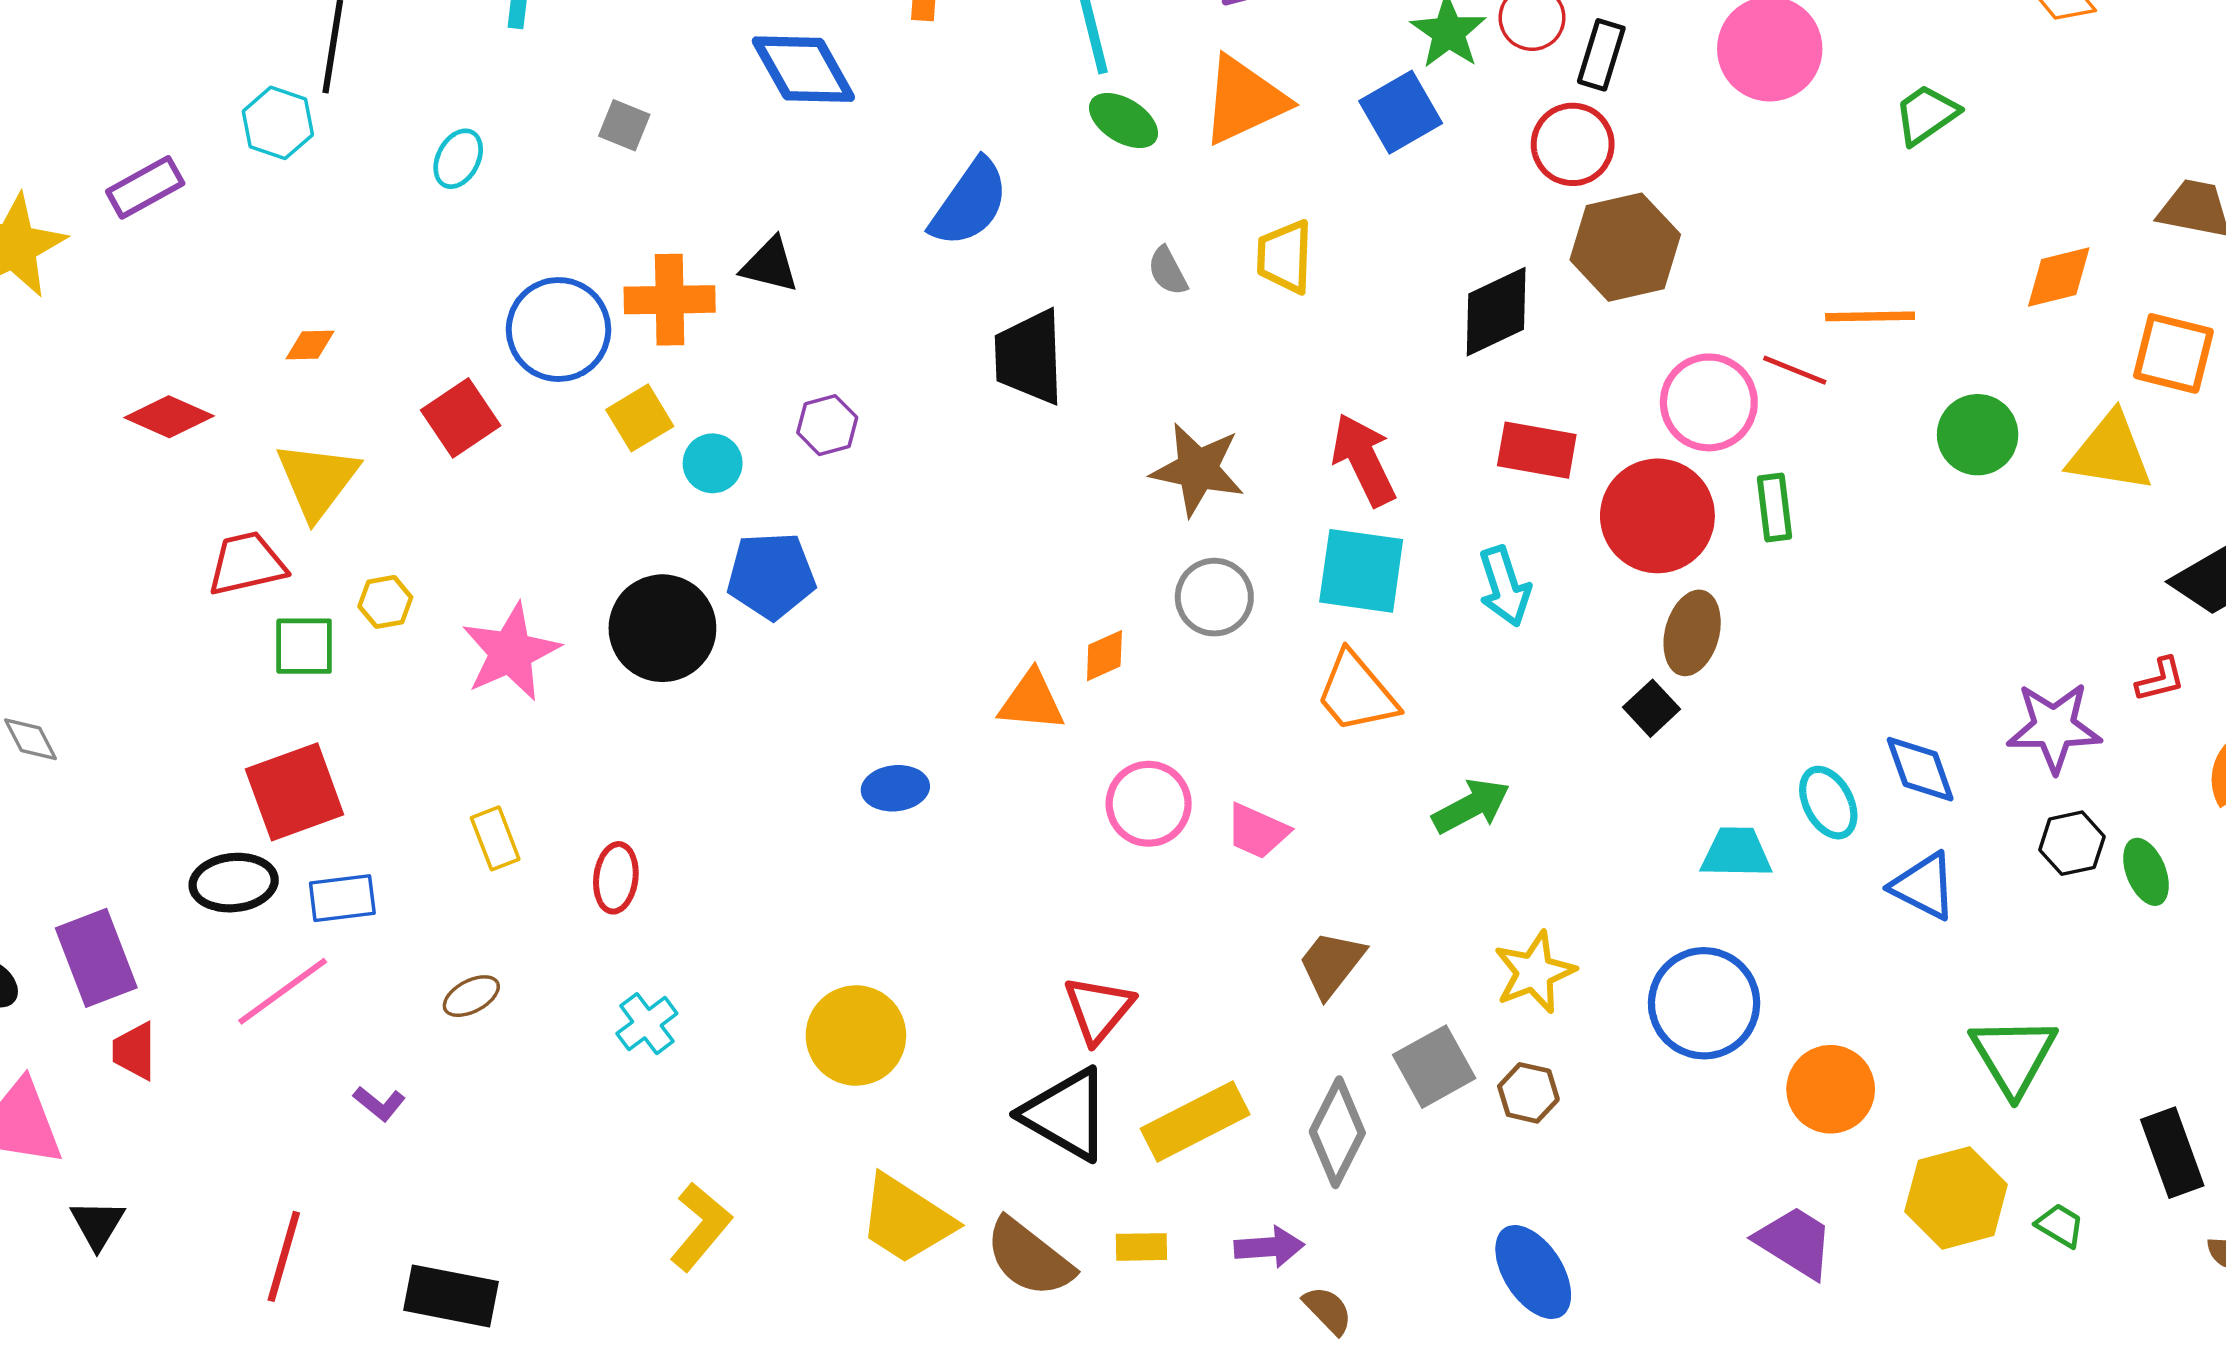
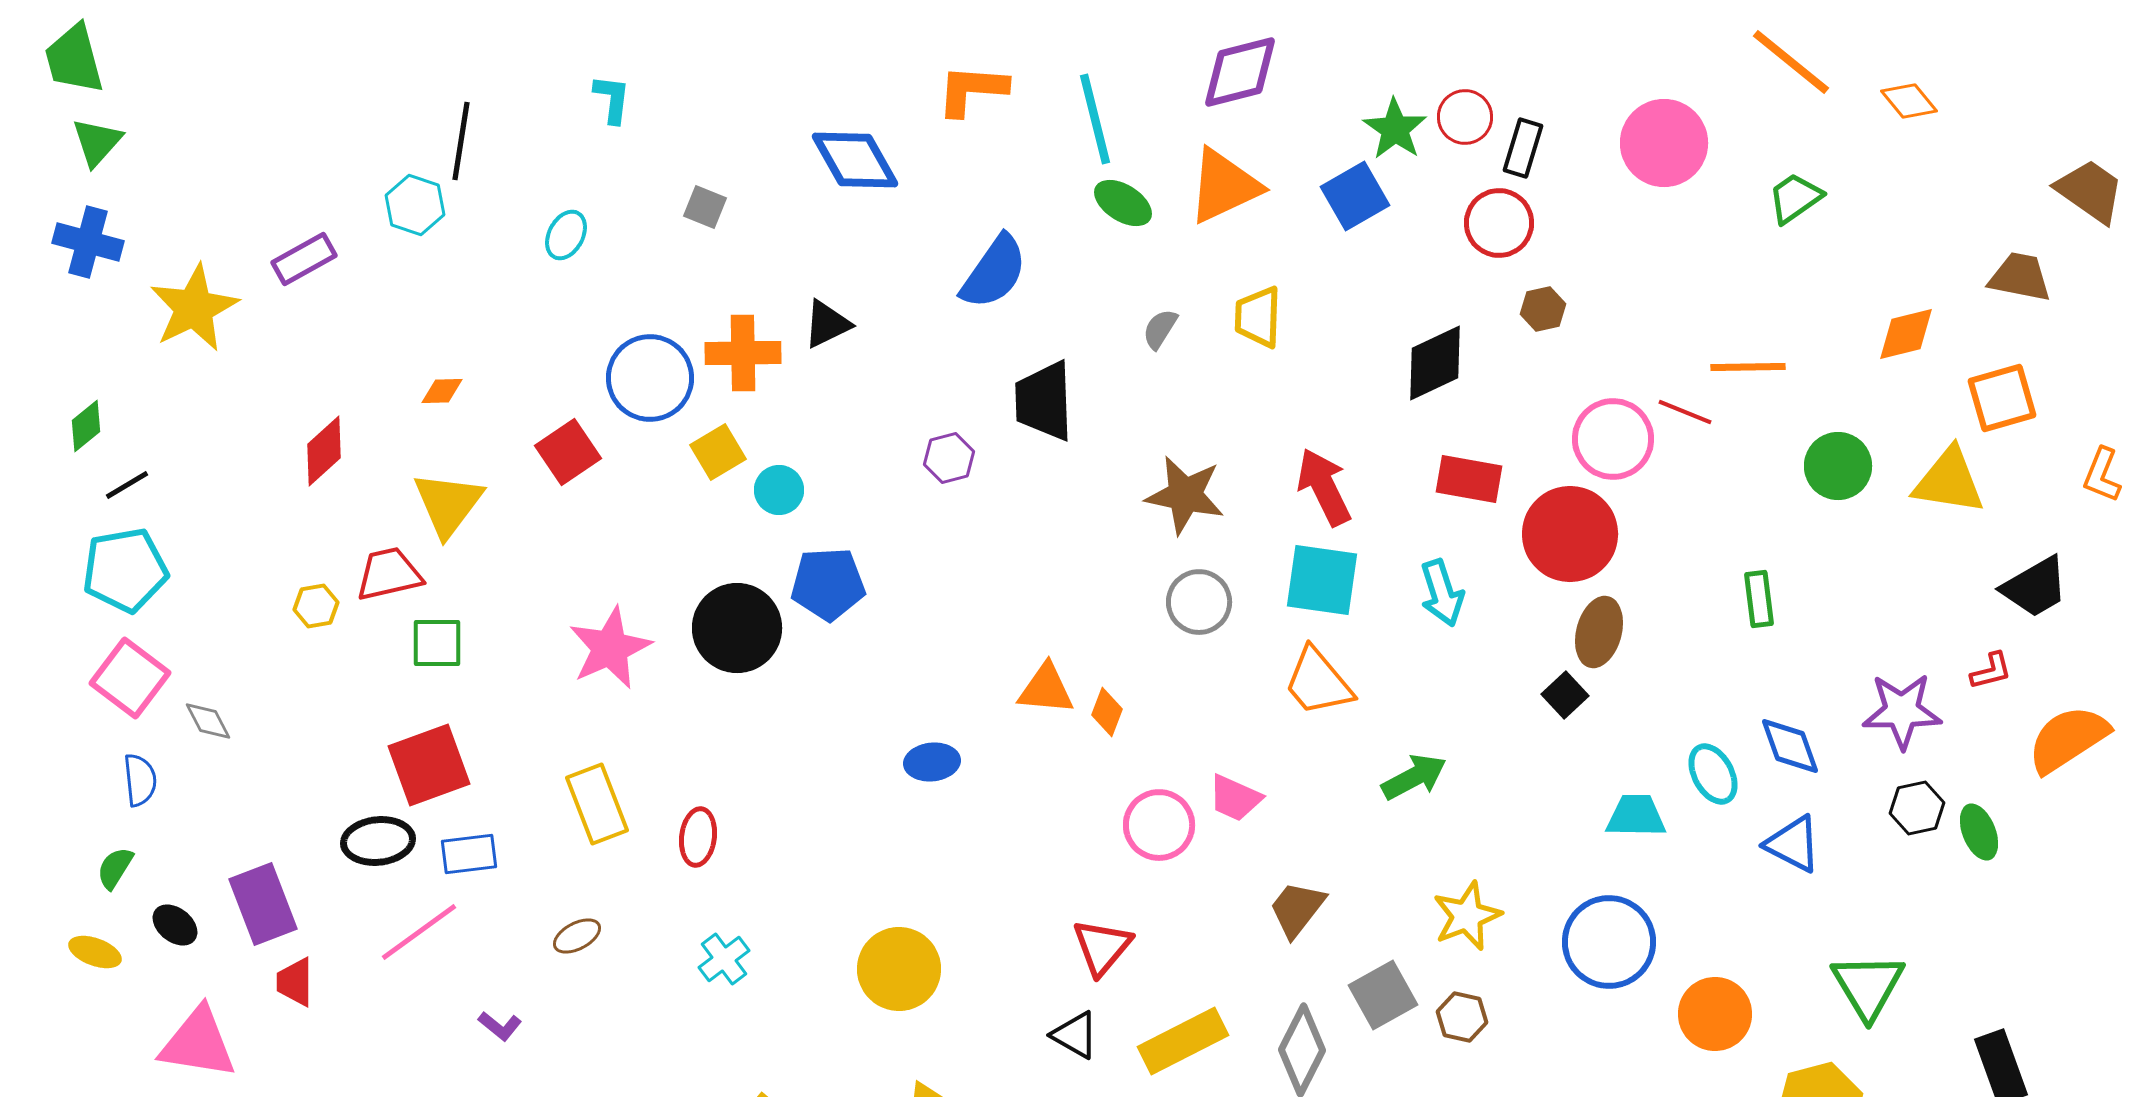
brown hexagon: (1625, 247) -> (1543, 309), size x0.5
black triangle: (770, 265) -> (827, 324), turned -40
gray semicircle: (1168, 271) -> (1160, 329), turned 60
orange square: (2173, 353) -> (2002, 398), turned -30
red diamond: (169, 417) -> (324, 451), turned -66
purple hexagon: (827, 425) -> (949, 458), moved
green rectangle: (1775, 508) -> (1759, 599), moved
yellow hexagon: (385, 602) -> (316, 606), moved
orange diamond: (1104, 656) -> (1107, 712), moved, turned -45
pink circle: (1149, 804) -> (1159, 825), moved
yellow rectangle: (495, 838) -> (597, 804), size x1.5
black triangle: (1066, 1114) -> (1075, 1035), size x0.6

